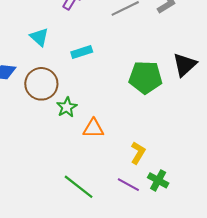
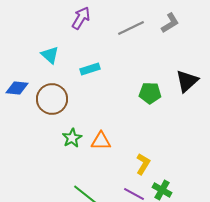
green pentagon: (145, 77) -> (150, 93), size x0.7
green star: (67, 107) -> (72, 138), moved

